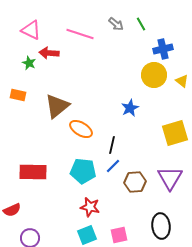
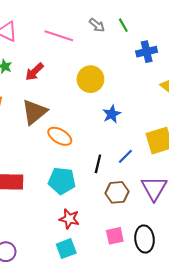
red arrow: (49, 53) -> (34, 72), moved, turned -48
yellow circle: (154, 75) -> (90, 79), moved
black line: (112, 145) -> (98, 164), moved
blue line: (113, 166) -> (125, 156), moved
pink square: (119, 235) -> (115, 236), moved

